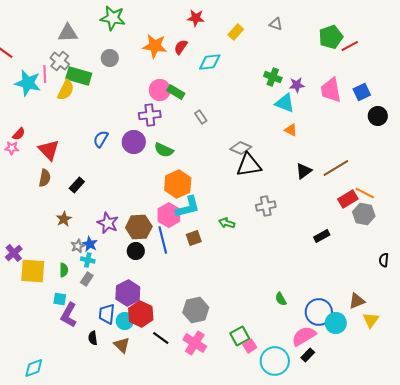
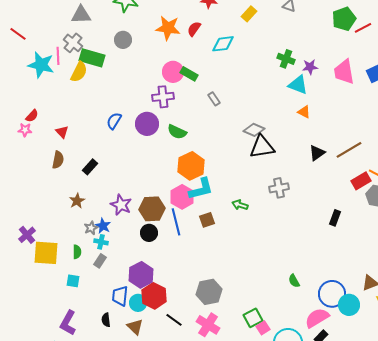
red triangle: (49, 150) -> (62, 132), size x0.6
black rectangle: (322, 236) -> (335, 218), turned -42
purple L-shape: (69, 315) -> (68, 323), moved

